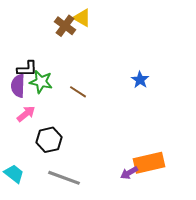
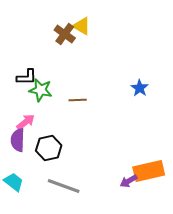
purple semicircle: (18, 86) -> (18, 140), moved
brown line: (78, 92) -> (78, 100), turned -36

